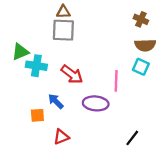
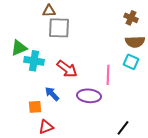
brown triangle: (63, 12) -> (49, 11), moved
red triangle: (61, 137) -> (46, 127), moved

